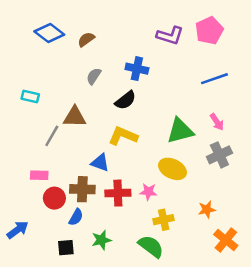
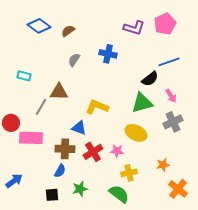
black semicircle: (126, 100) -> (150, 79), moved
pink rectangle: (39, 175) -> (31, 138), size x1.6
red cross: (118, 193) -> (93, 152), turned -30
red circle: (54, 198) -> (11, 123), moved

